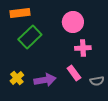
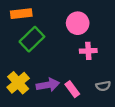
pink rectangle: (74, 73) -> (72, 89), moved
yellow cross: (17, 78) -> (18, 83), size x1.5

